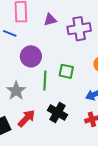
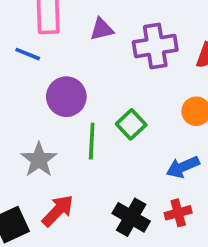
green square: (66, 71) -> (131, 124), turned 35
black cross: (58, 113) -> (131, 217), moved

